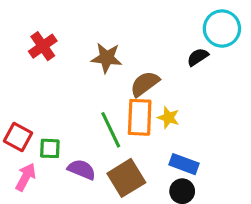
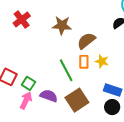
orange rectangle: (140, 117) -> (84, 62), size x0.6
green square: (50, 148) -> (28, 83), turned 32
pink arrow: (26, 177) -> (26, 100), moved

